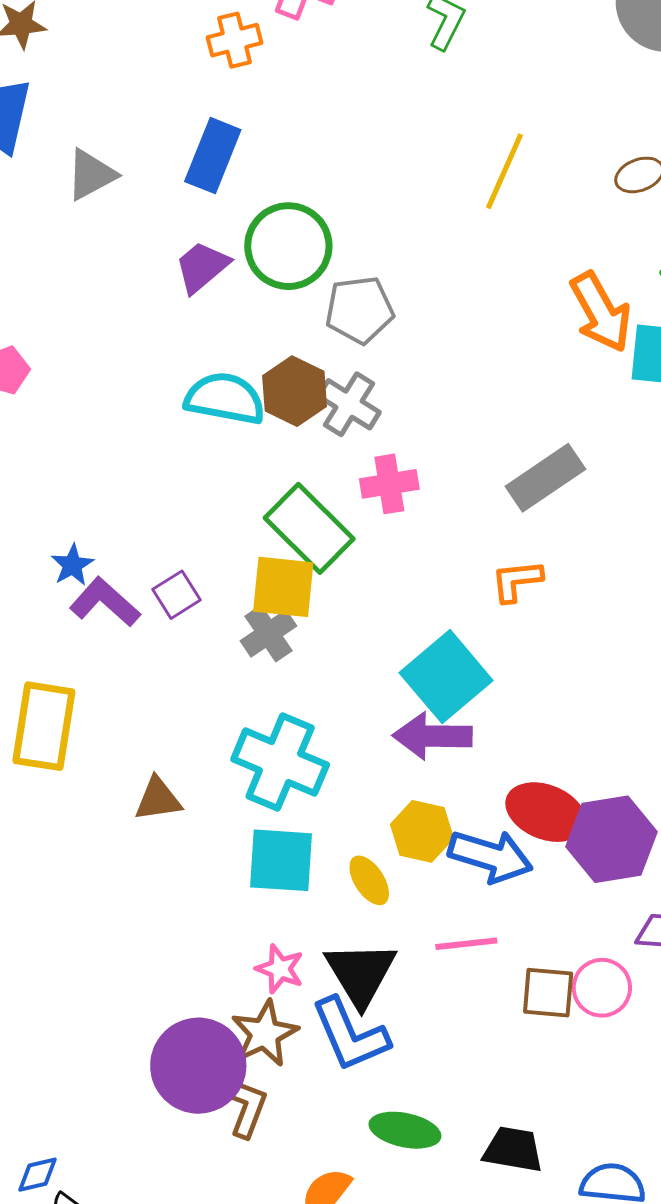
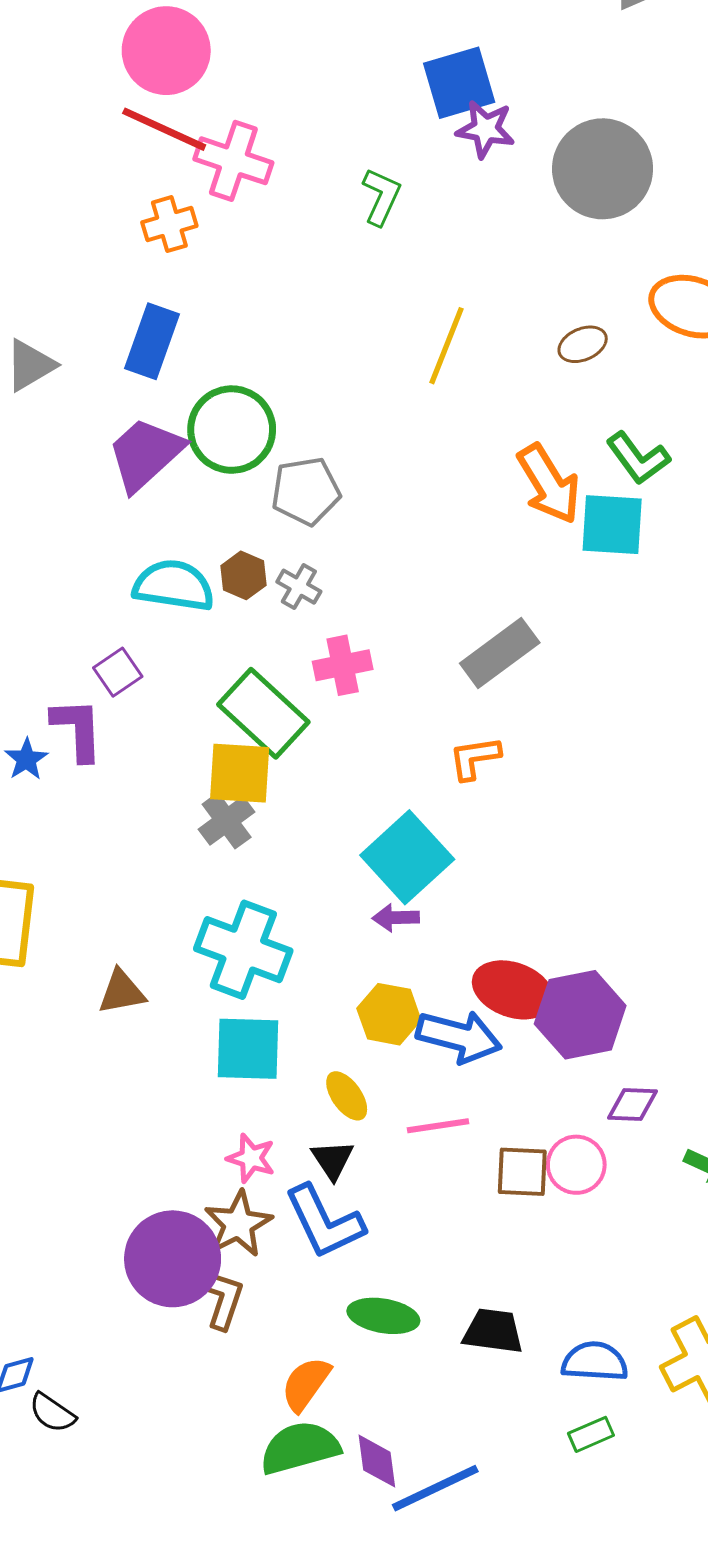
purple trapezoid: (202, 267) -> (145, 454), size x1.4
brown hexagon: (295, 391) -> (243, 575), size x0.7
gray cross: (349, 404) -> (299, 587), size x0.7
purple square: (177, 595) -> (118, 672), moved
purple L-shape: (105, 602) -> (77, 729), moved, turned 48
purple arrow: (432, 736) -> (396, 918), size x0.6
yellow ellipse: (369, 880) -> (347, 1096), moved
black triangle: (361, 974) -> (333, 1160), size x0.6

